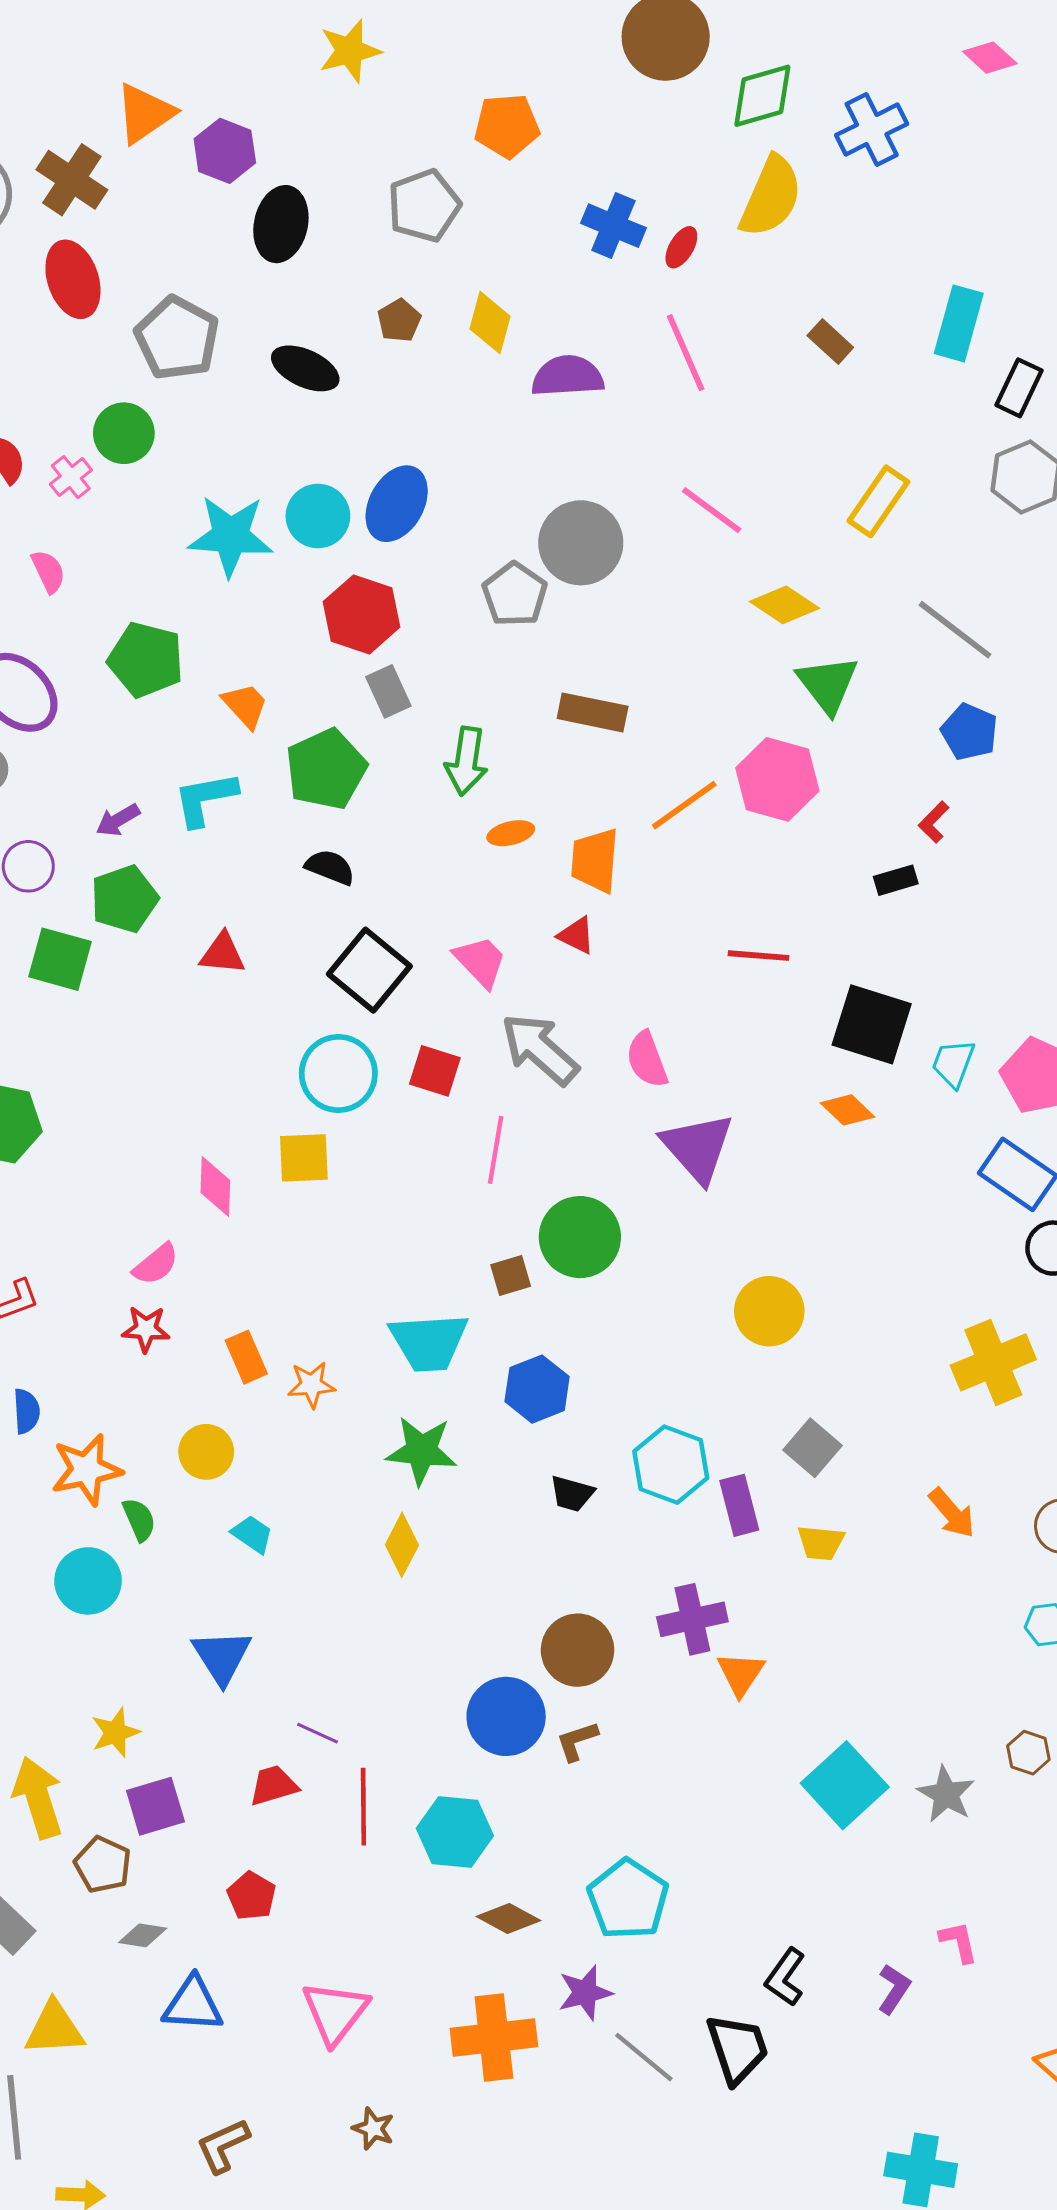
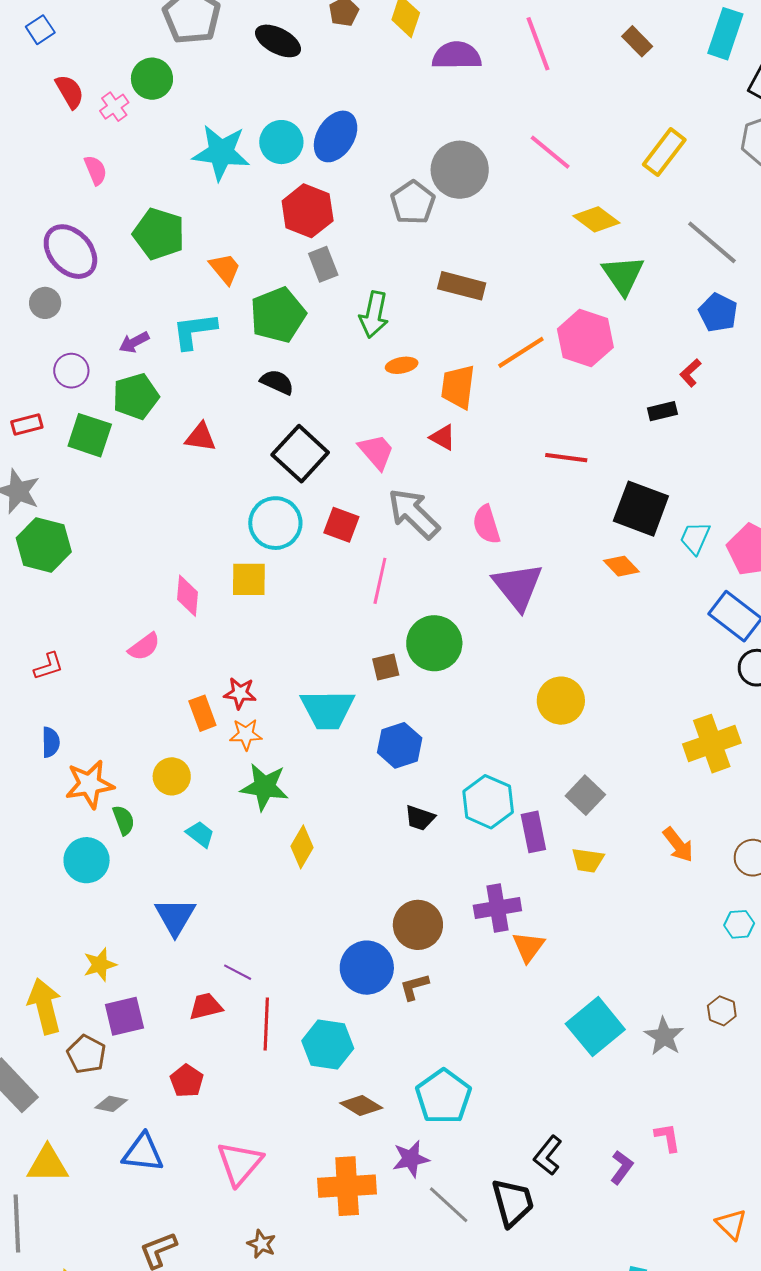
red star: (146, 1329) -> (240, 693), moved
green star: (421, 1451) -> (264, 787), moved

